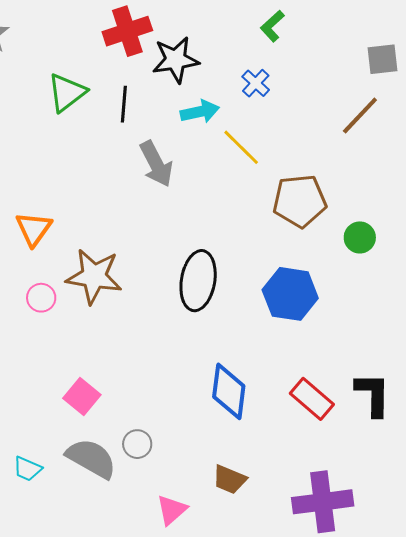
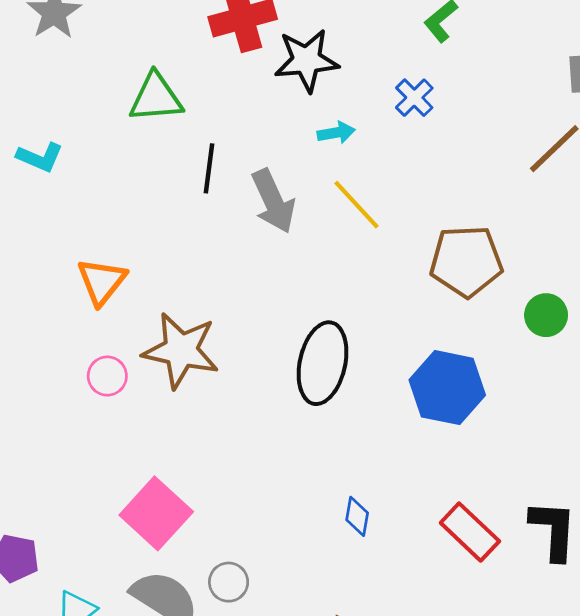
green triangle: (67, 93) -> (156, 98), turned 30
black line: (124, 104) -> (209, 168), moved
cyan arrow: (200, 112) -> (336, 133), size x0.7
yellow line: (241, 147) -> (356, 205), moved
blue diamond: (229, 391) -> (357, 516), size x0.5
pink square: (82, 396) -> (156, 513), size x1.4

